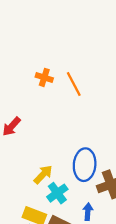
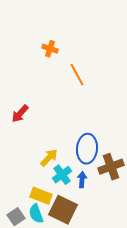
orange cross: (44, 77) -> (50, 49), moved
blue arrow: (88, 212) -> (82, 180), moved

